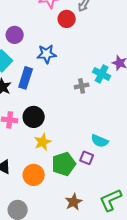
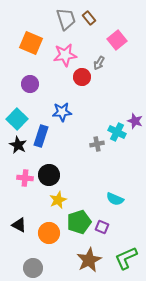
purple circle: (15, 35) -> (30, 84), moved
purple square: (87, 158) -> (102, 227), moved
brown star: (74, 202) -> (89, 260), size x1.4

